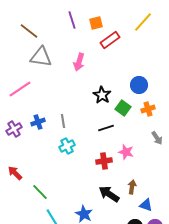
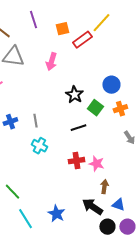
purple line: (72, 20) -> (33, 20), moved
yellow line: (143, 22) -> (101, 23), moved
orange square: (96, 23) -> (62, 29), moved
cyan cross: (67, 146) -> (39, 146), turned -35
pink star: (126, 152) -> (96, 164), moved
black arrow: (109, 194) -> (92, 207), moved

